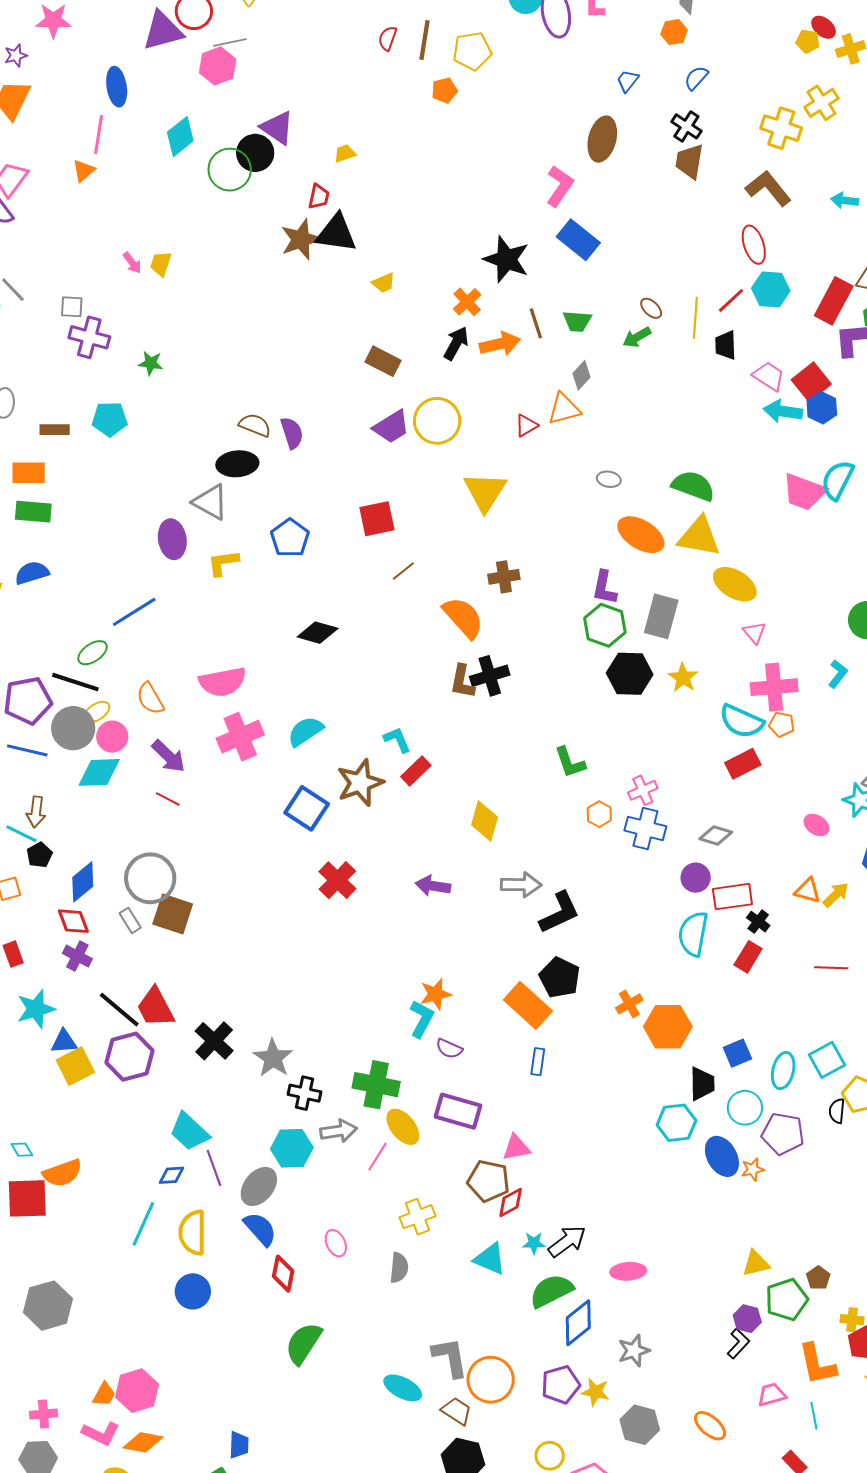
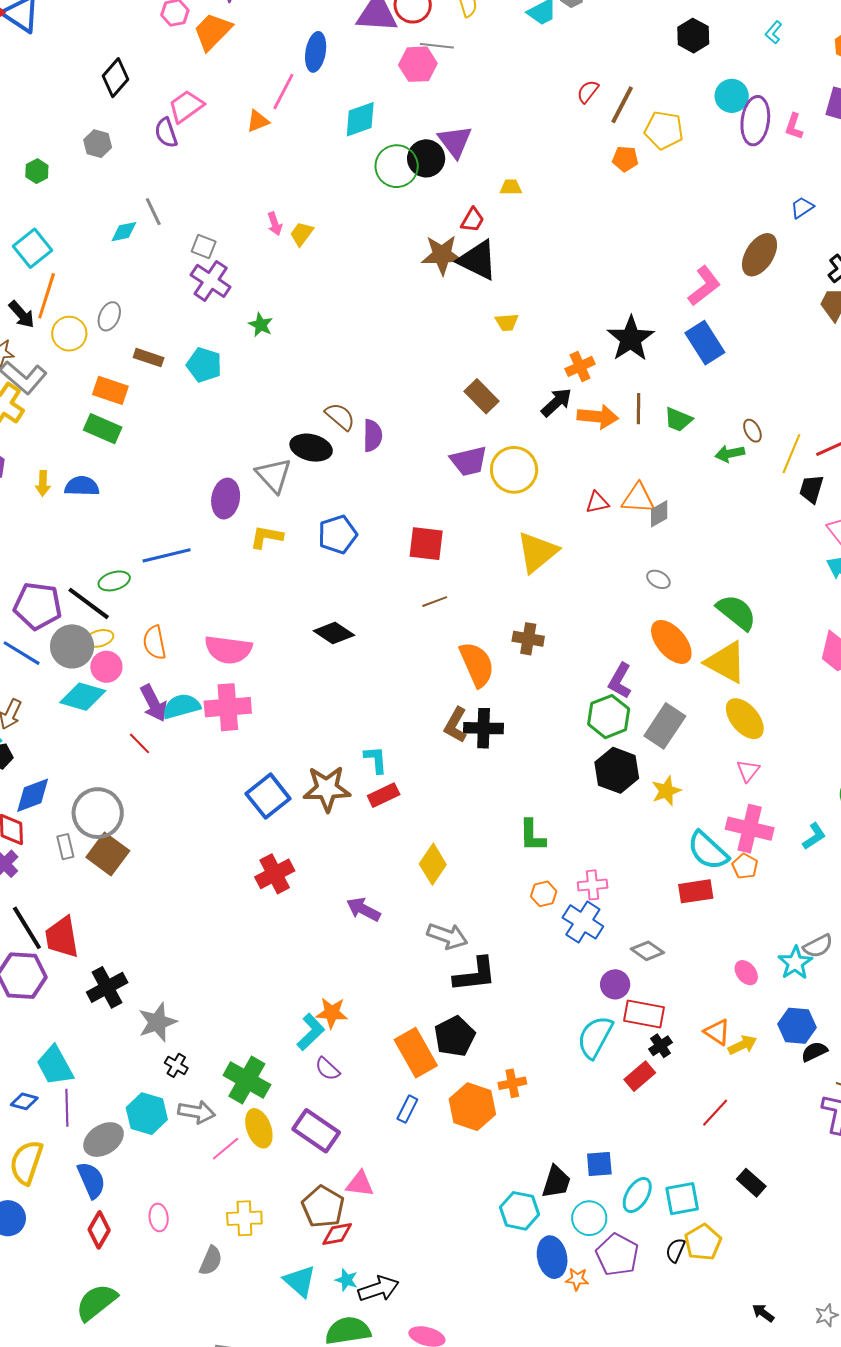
gray diamond: (582, 375) -> (659, 514), moved
cyan semicircle: (305, 731) -> (181, 706), moved
red line: (831, 968) -> (715, 1113), turned -68
orange hexagon: (668, 1027) -> (472, 1107), moved
black cross: (305, 1093) -> (176, 1065), size x0.7

